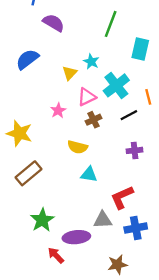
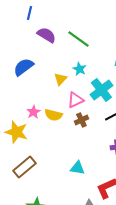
green line: (111, 24) -> (78, 39), moved, turned -75
pink star: (58, 111) -> (33, 112), moved
yellow semicircle: (78, 147) -> (53, 115), moved

